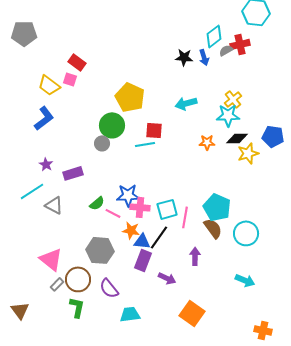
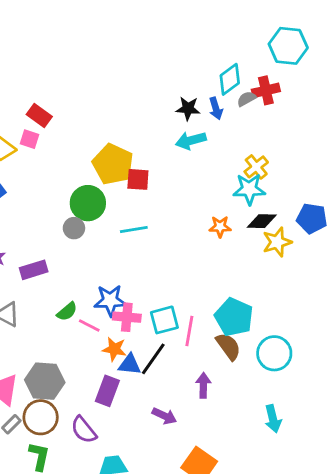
cyan arrow: (186, 103) -> (191, 140), moved
red square: (154, 130) -> (138, 179), moved
gray hexagon: (100, 250) -> (45, 381), moved
purple rectangle: (143, 260) -> (107, 391), moved
cyan arrow: (245, 280) -> (273, 419), turned 54

